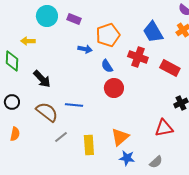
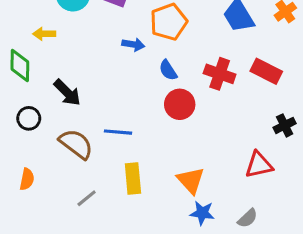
red cross: (138, 57) -> (220, 74), moved
black circle: (12, 102) -> (29, 118), moved
gray line: (61, 137) -> (87, 198), moved
orange triangle: (120, 137) -> (191, 180), turned -30
yellow rectangle: (89, 145) -> (133, 179), moved

